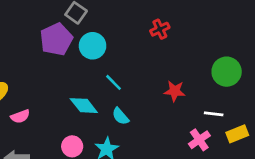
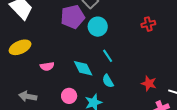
red star: (175, 91) -> (149, 83), moved
pink semicircle: (20, 116) -> (47, 66), moved

